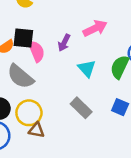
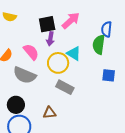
black square: (23, 38) -> (47, 24), moved
gray rectangle: (81, 108) -> (65, 87), moved
yellow circle: (29, 113) -> (58, 63), moved

